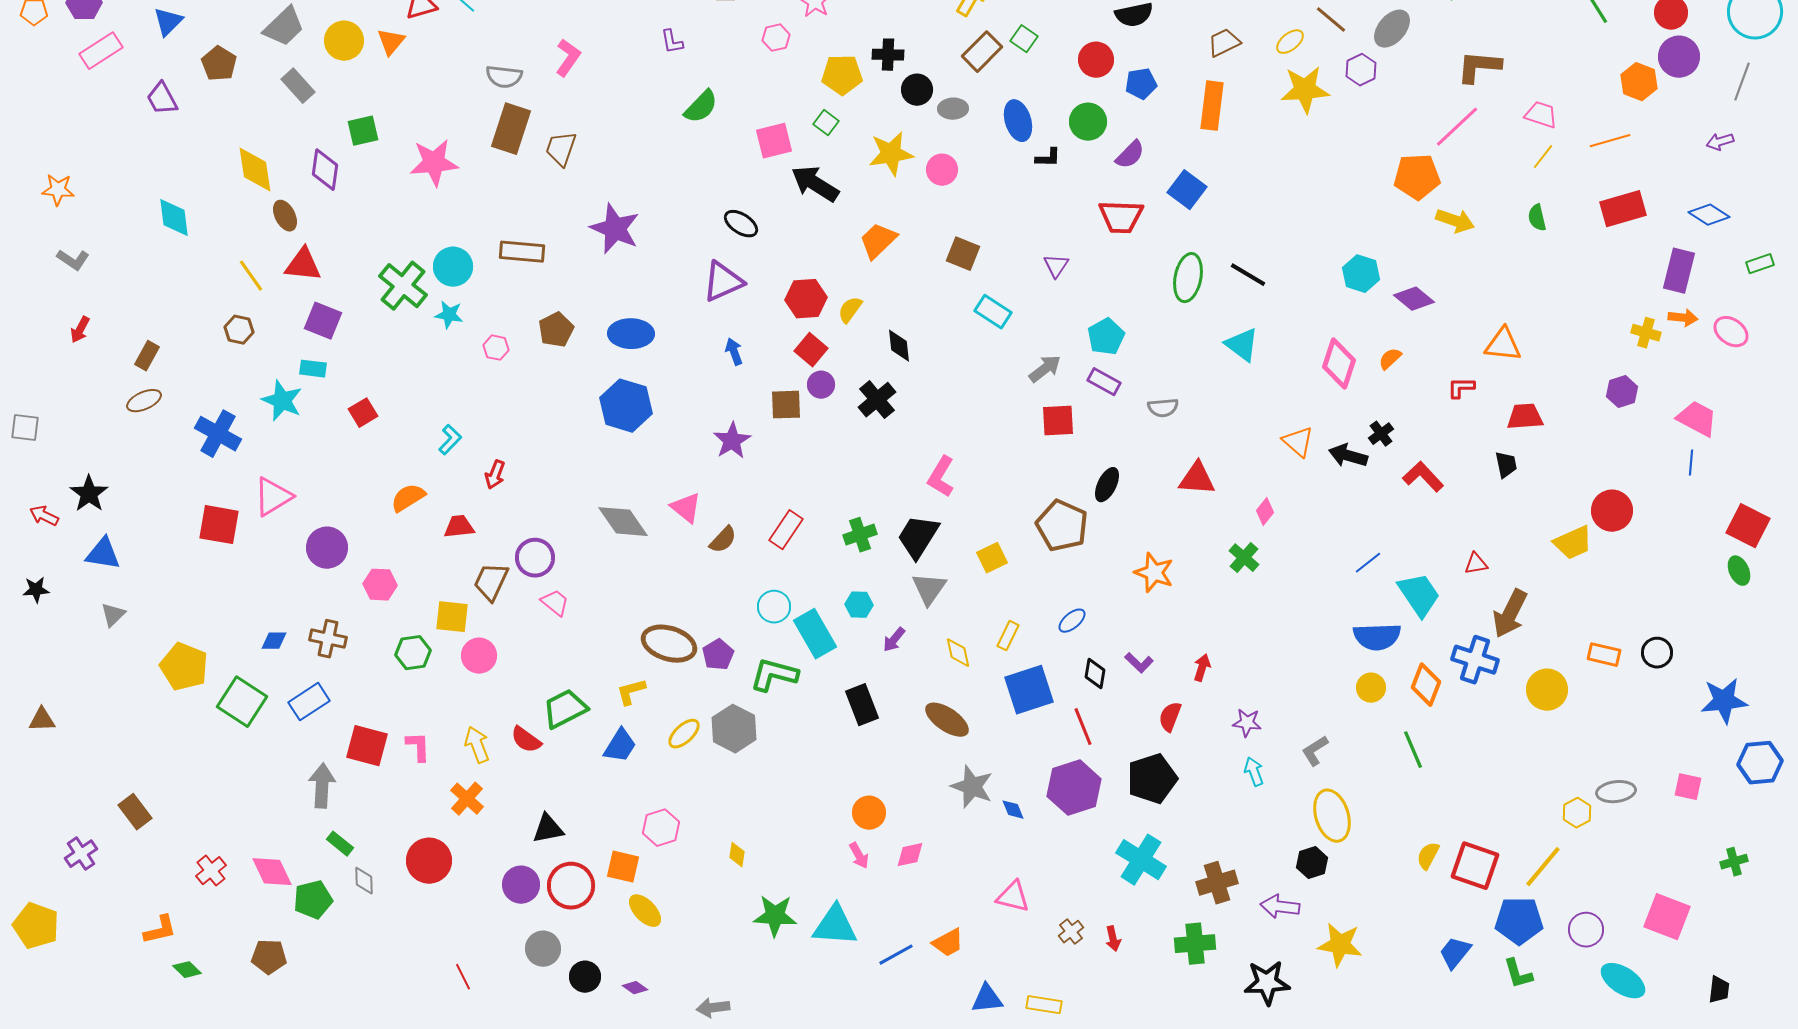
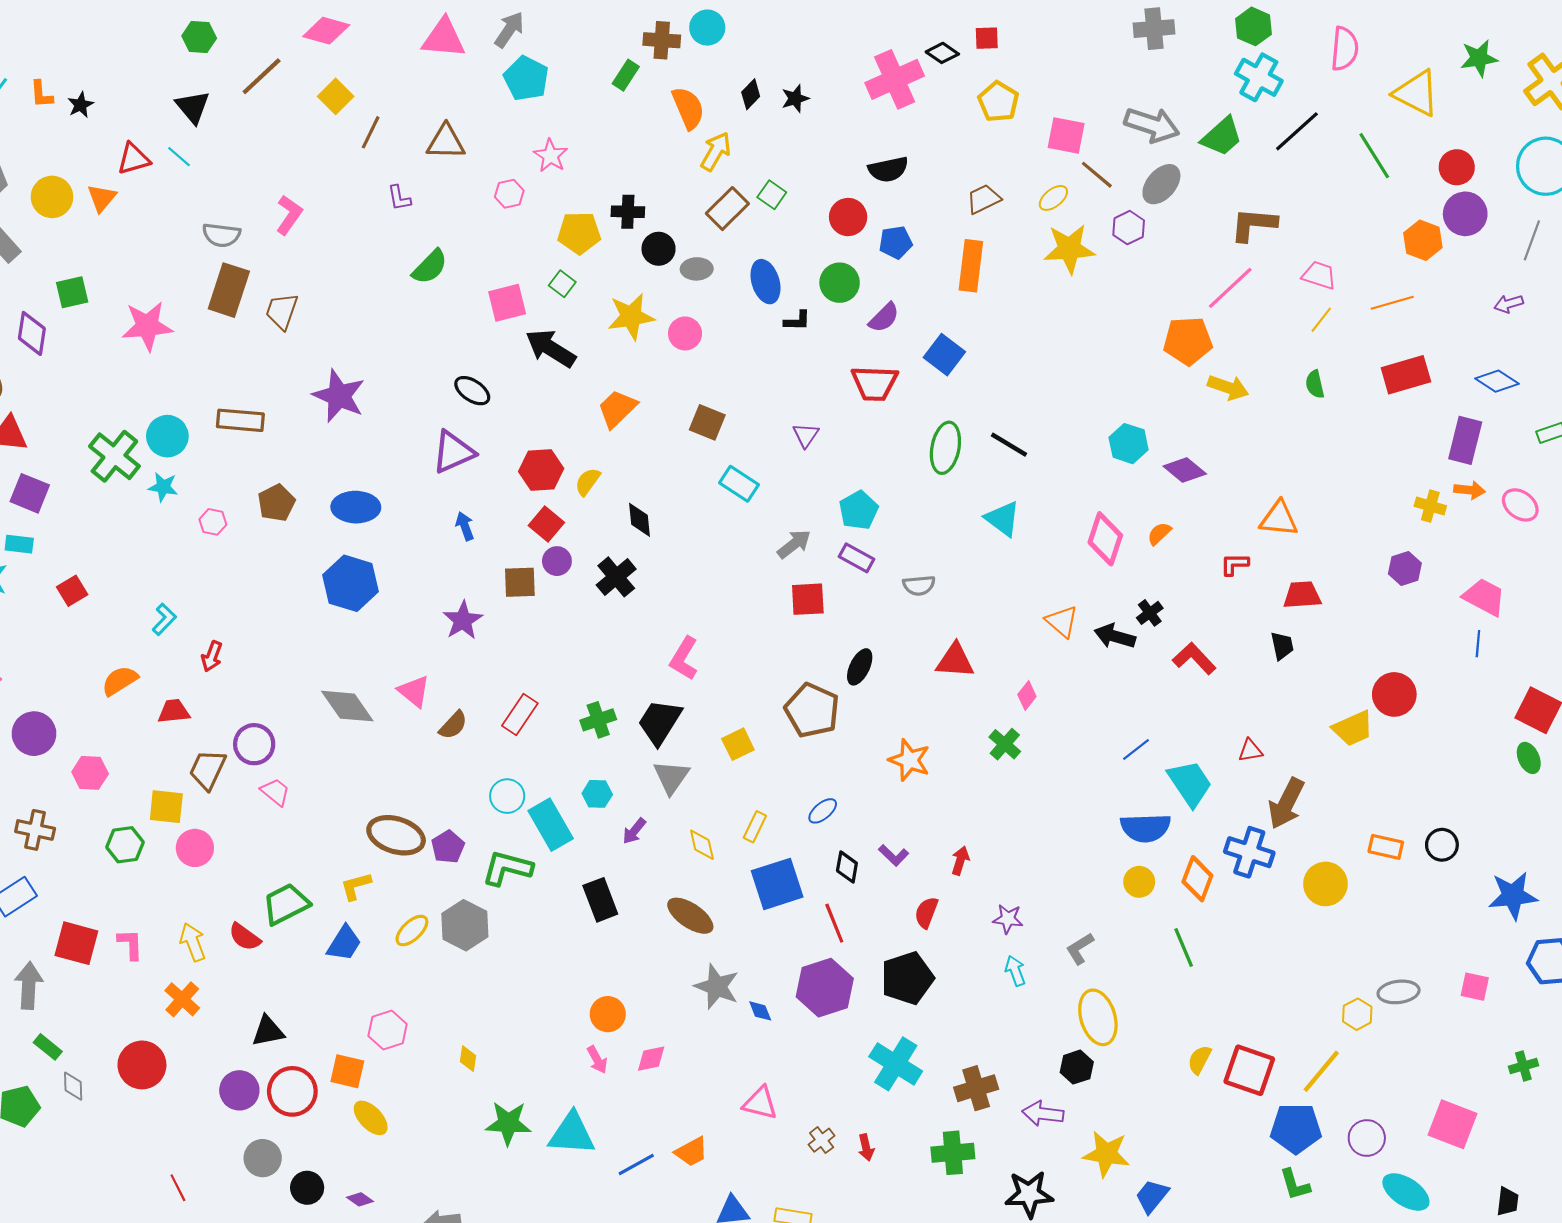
blue trapezoid: (1455, 953) -> (1152, 1196), moved

